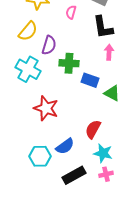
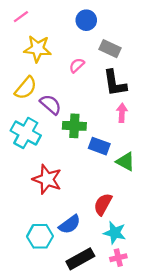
pink semicircle: (71, 12) -> (77, 65), turned 32
purple semicircle: (49, 45) -> (51, 104), turned -66

